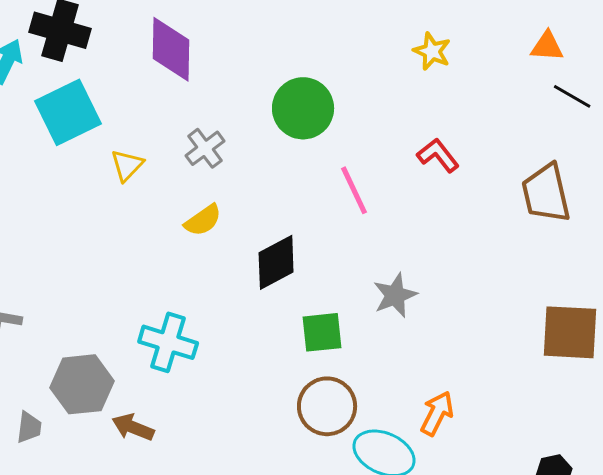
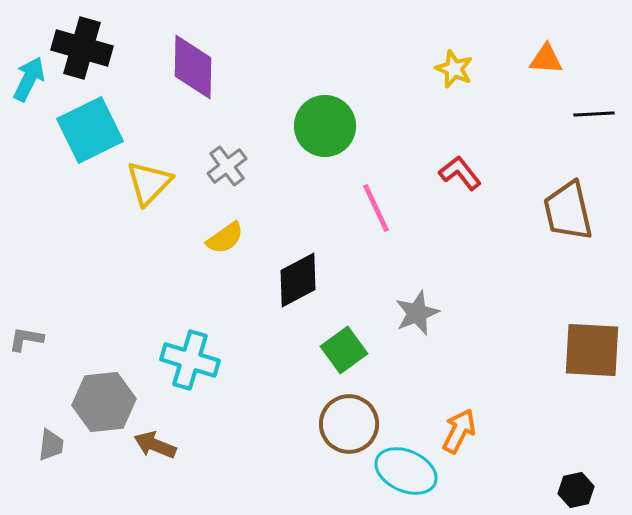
orange triangle: (547, 46) -> (546, 59), moved
black line: (572, 96) -> (594, 114), turned -33
yellow triangle: (127, 165) -> (149, 183), size x1.4
green square: (322, 332) -> (344, 350), turned -30

